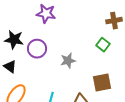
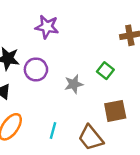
green square: (103, 45) -> (105, 71), moved

